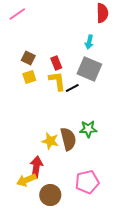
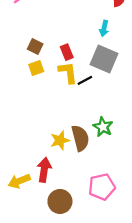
green star: (88, 129) -> (103, 127), turned 30
yellow star: (50, 141) -> (60, 140), turned -30
yellow arrow: (26, 180) -> (19, 181), moved

